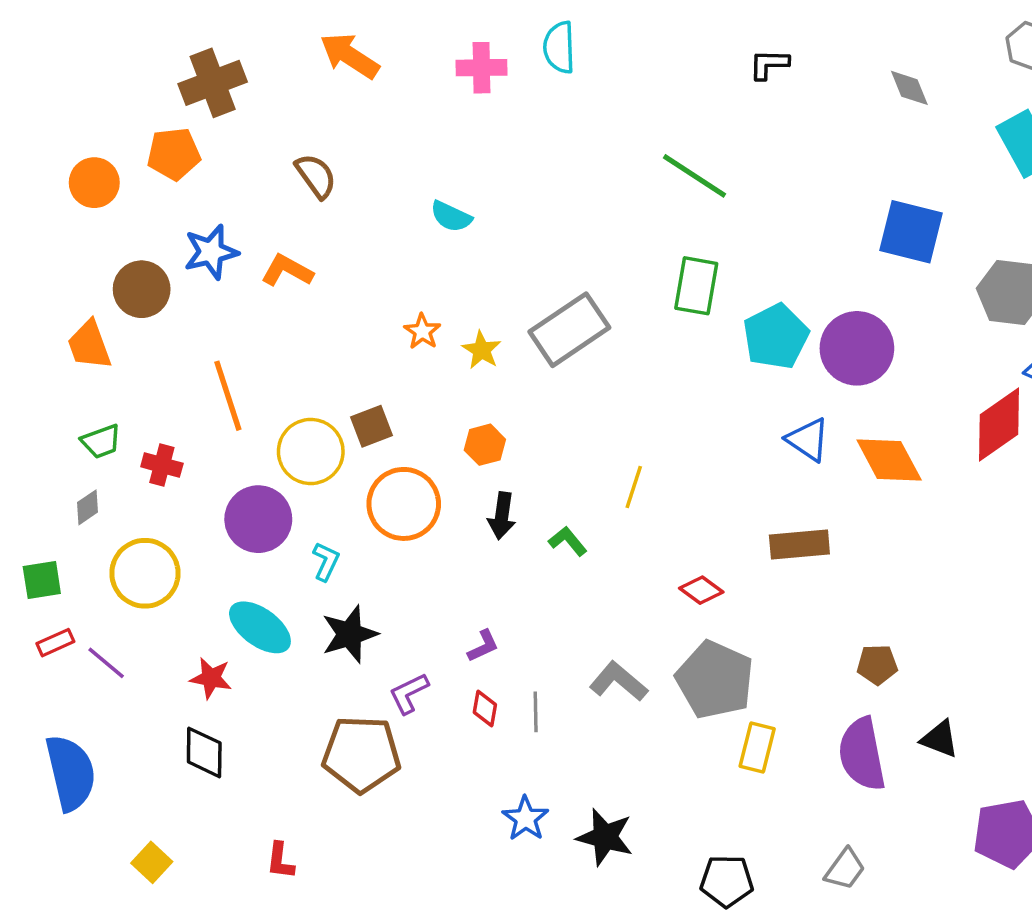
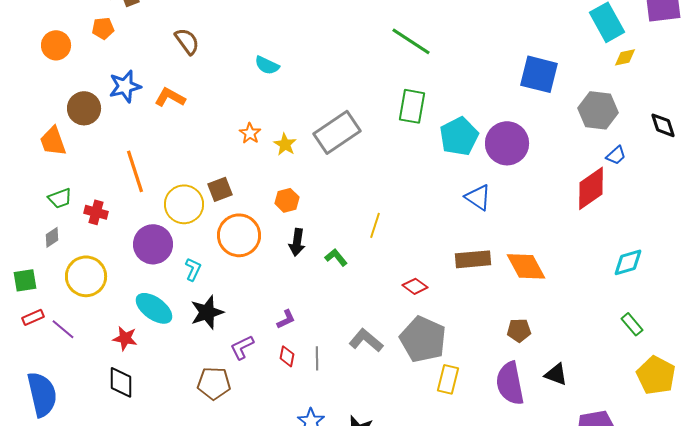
orange pentagon: (174, 154) -> (103, 28), size x0.7
orange diamond: (889, 460) -> (526, 266), moved
brown pentagon: (361, 754) -> (214, 383), size x0.7

